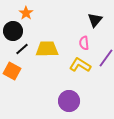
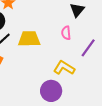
yellow L-shape: (80, 65) -> (64, 68), moved

